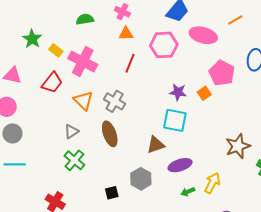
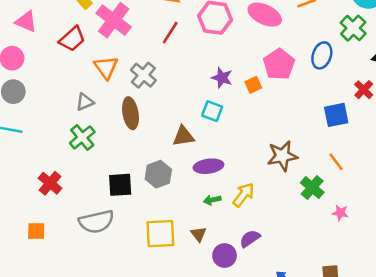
cyan square: (175, 120) -> (212, 111), size x0.7
black square: (112, 193) -> (120, 185), size x1.5

